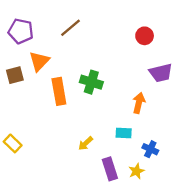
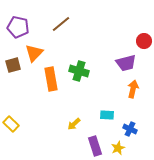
red circle: (145, 36) -> (144, 41), moved
purple trapezoid: (161, 73) -> (126, 63), moved
orange arrow: (139, 103) -> (133, 89), moved

